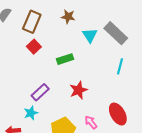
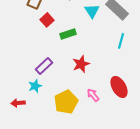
red square: (34, 47) -> (47, 20), moved

